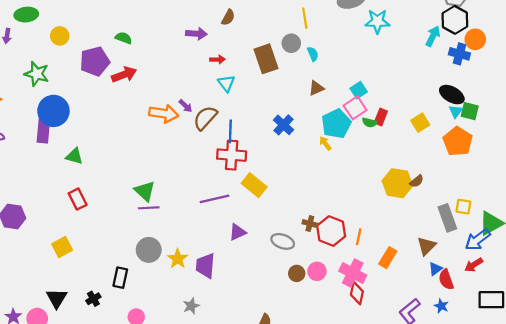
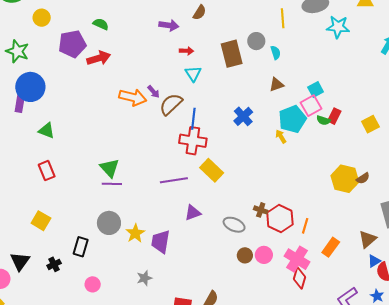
yellow line: (305, 18) -> (283, 18), moved
purple rectangle: (43, 129) -> (20, 103), size x0.7
yellow square: (62, 247) -> (41, 221), moved, turned -36

